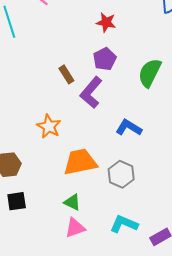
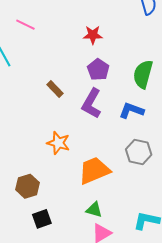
brown rectangle: (66, 74) -> (55, 89), moved
blue L-shape: (129, 128) -> (131, 110), moved
gray hexagon: (121, 174) -> (139, 152), moved

